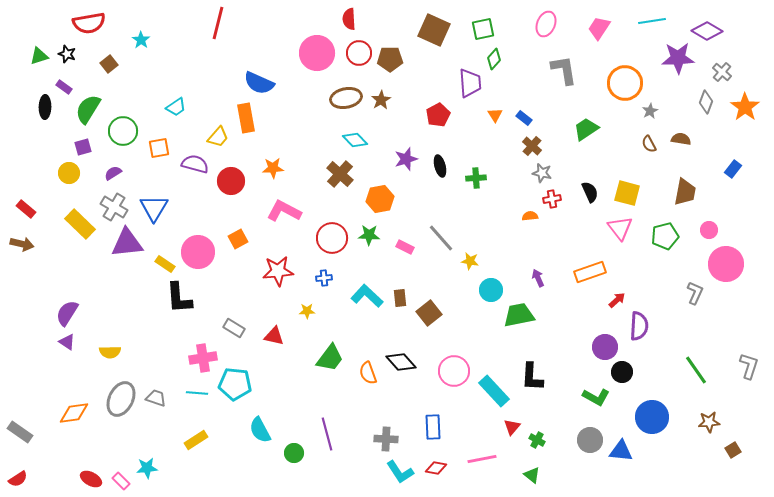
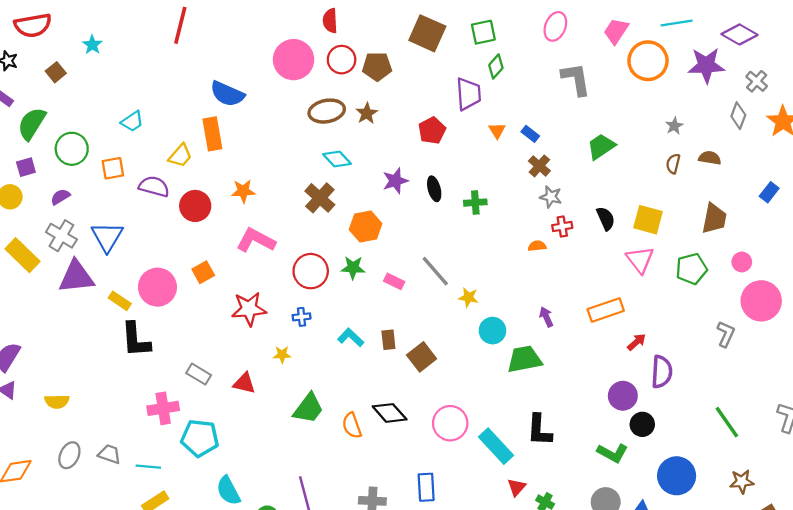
orange circle: (625, 83) -> (648, 61), moved
brown semicircle: (649, 144) -> (673, 164), turned 42
cyan L-shape: (367, 296) -> (351, 337), size x0.7
cyan line: (197, 393) -> (148, 467), moved
gray ellipse: (121, 399) -> (69, 455), size x0.7

